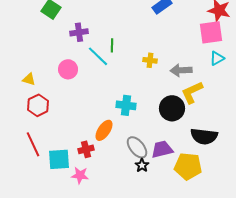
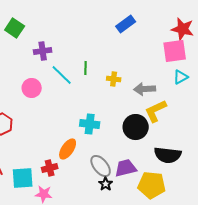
green line: (112, 45) -> (86, 68), moved

